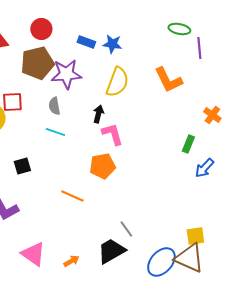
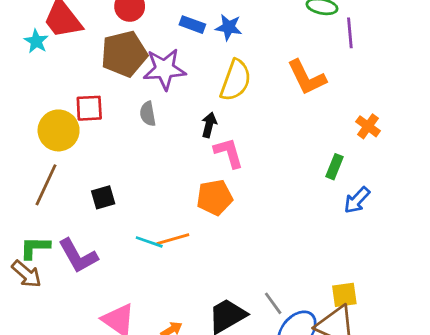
cyan line: (55, 132) -> (149, 242), moved
orange line: (72, 196) -> (173, 239), turned -40
gray line: (126, 229) -> (273, 303), moved

